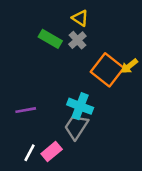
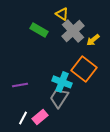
gray cross: (77, 40) -> (73, 31), moved, size x1.6
yellow arrow: (129, 66) -> (93, 40), moved
orange square: (107, 70) -> (84, 69), moved

